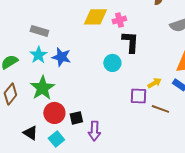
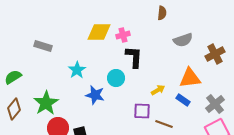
cyan star: (38, 55) -> (77, 70), moved
blue star: (61, 57) -> (95, 95), moved
yellow arrow: (154, 83) -> (158, 90), moved

